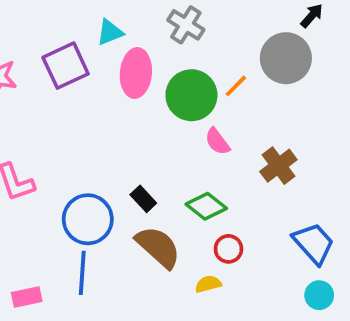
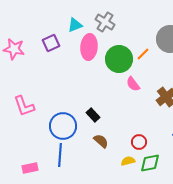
gray cross: (186, 25) -> (105, 22), moved
purple square: (66, 66) -> (51, 43), size x0.7
green diamond: (206, 206) -> (150, 163), moved, turned -50
brown semicircle: (158, 247) -> (101, 141), size x0.6

